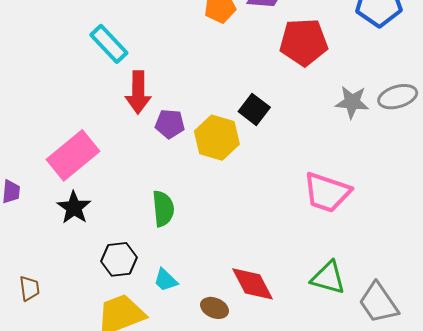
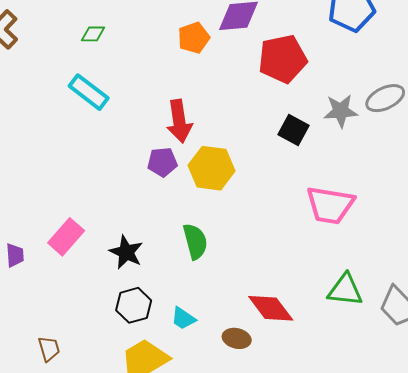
red arrow: (138, 92) -> (179, 121), moved
black square: (254, 109) -> (294, 130), moved
pink rectangle: (73, 155) -> (66, 237), moved, size x0.7
black star: (74, 208) -> (126, 252), moved
green semicircle: (163, 209) -> (195, 241), moved

